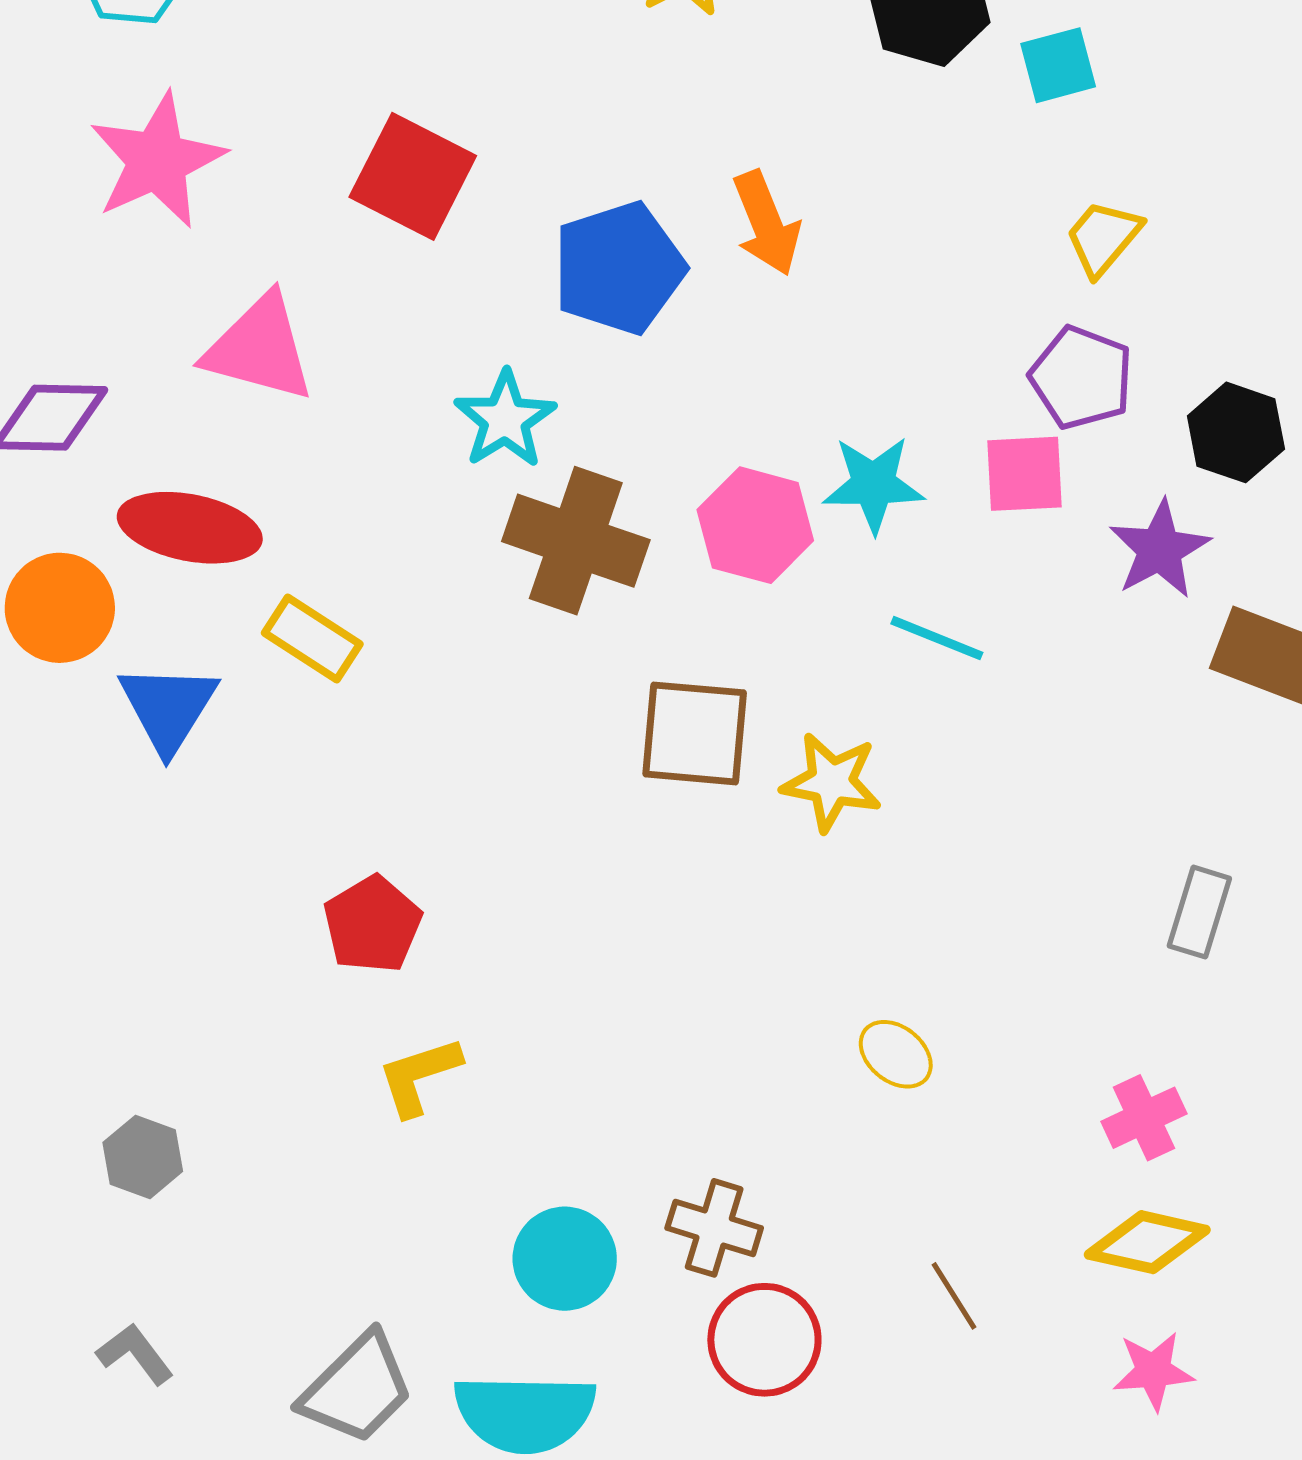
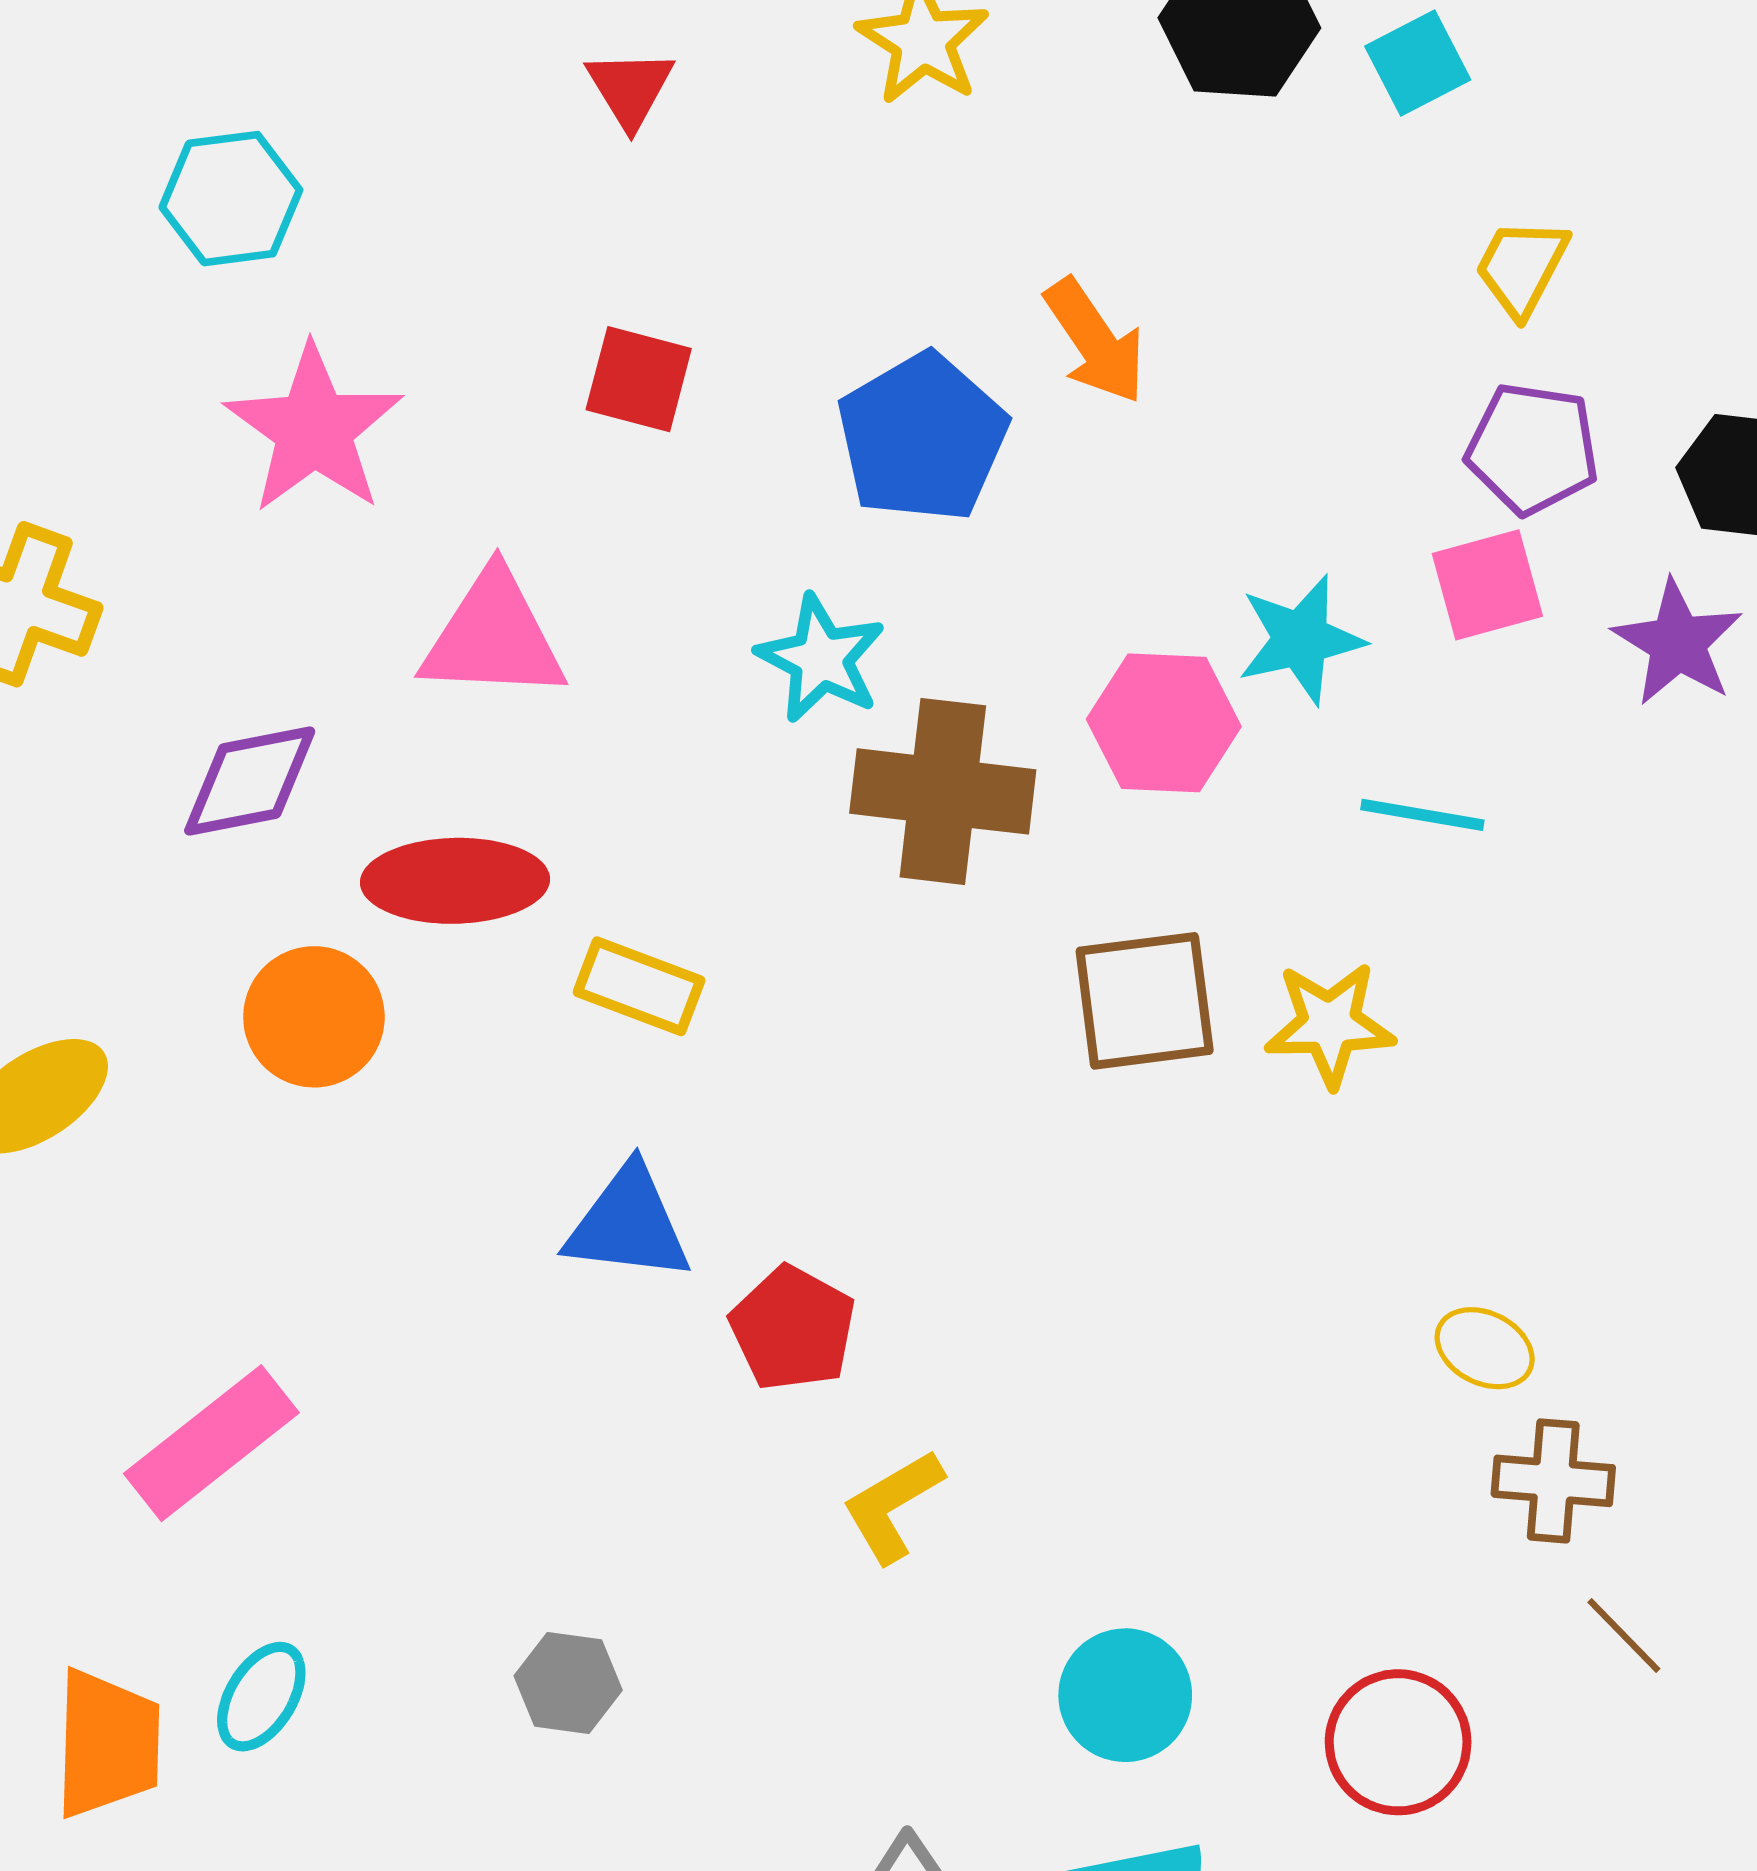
red square: (413, 176) -> (639, 379), size x0.7
blue triangle: (168, 708) -> (628, 1224), moved, turned -43
brown cross: (714, 1228) -> (1553, 1481), moved

